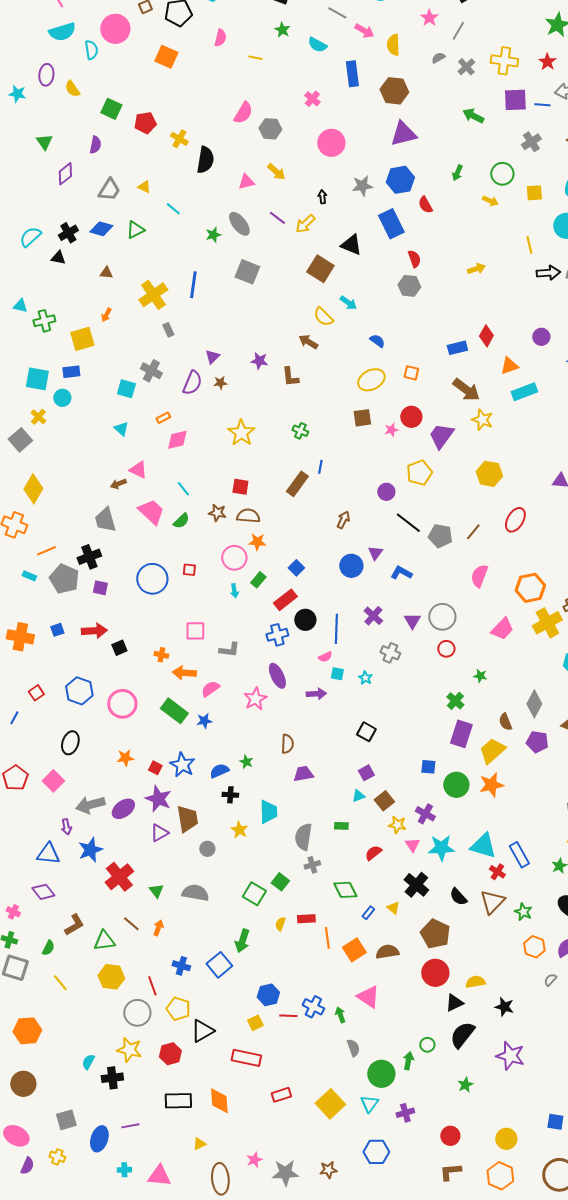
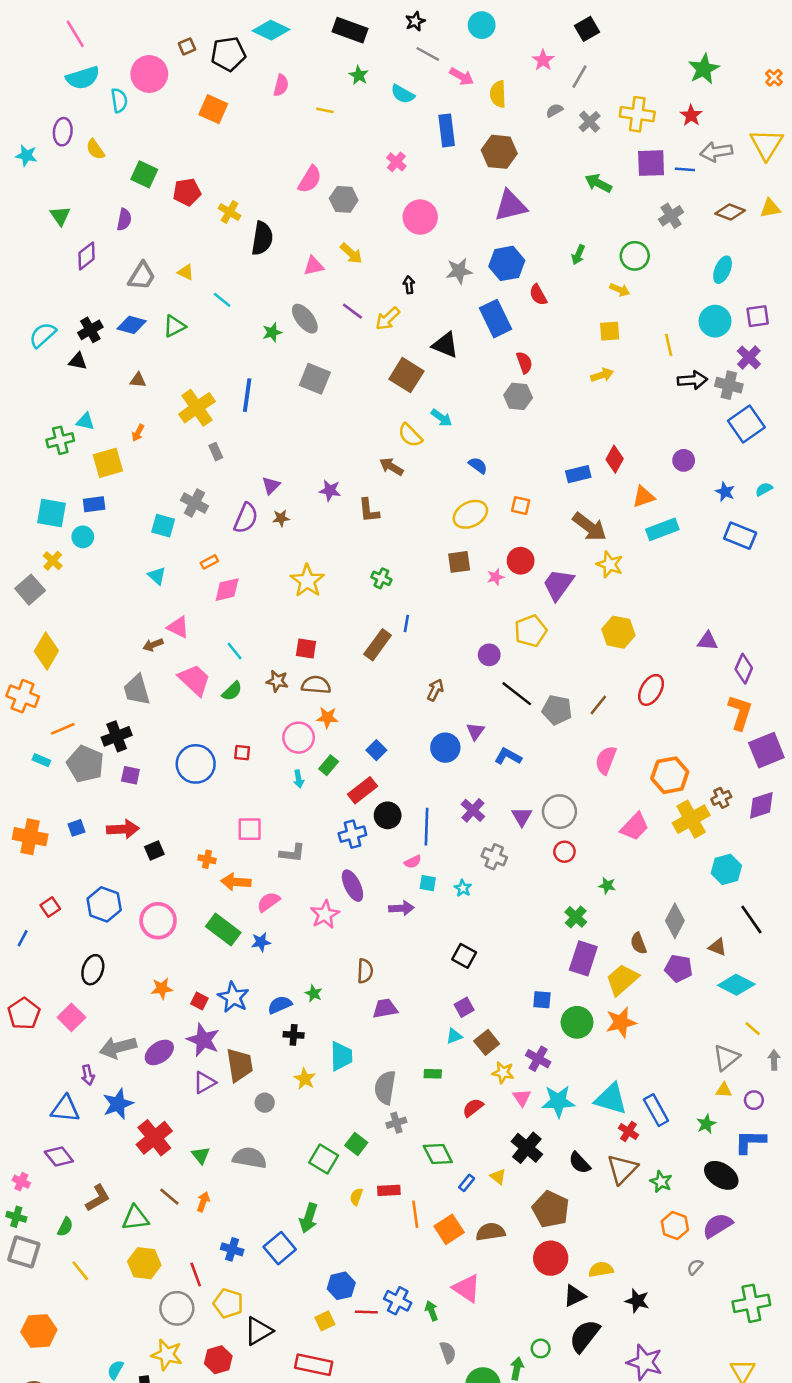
yellow square: (534, 193) -> (610, 331), moved
cyan triangle: (20, 306) -> (85, 421), moved

